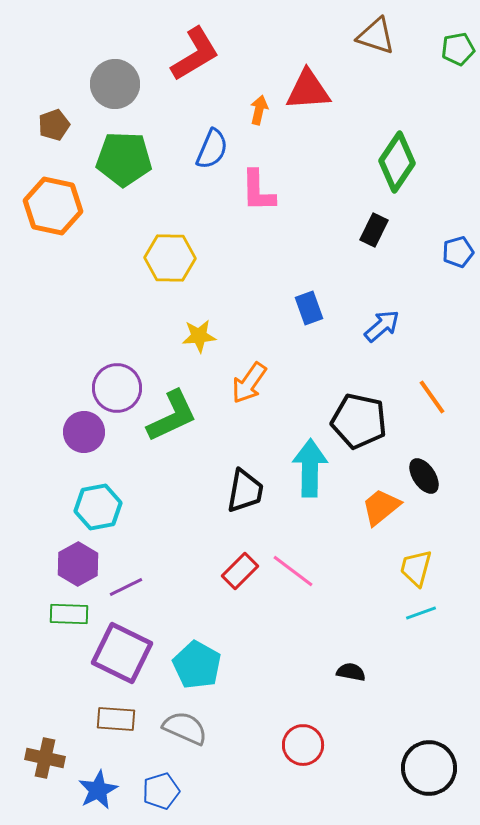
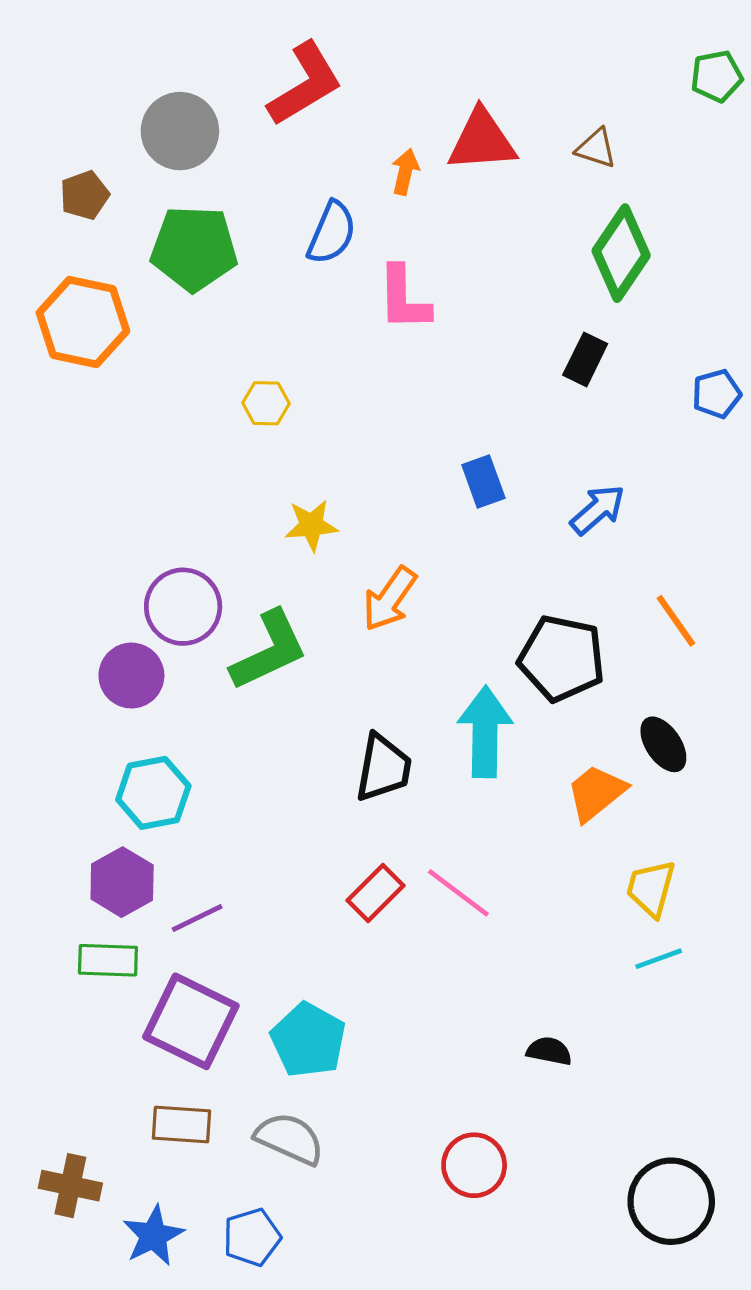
brown triangle: (376, 36) -> (596, 148), moved, size x0.7
yellow hexagon: (170, 258) -> (266, 403), size x0.6

